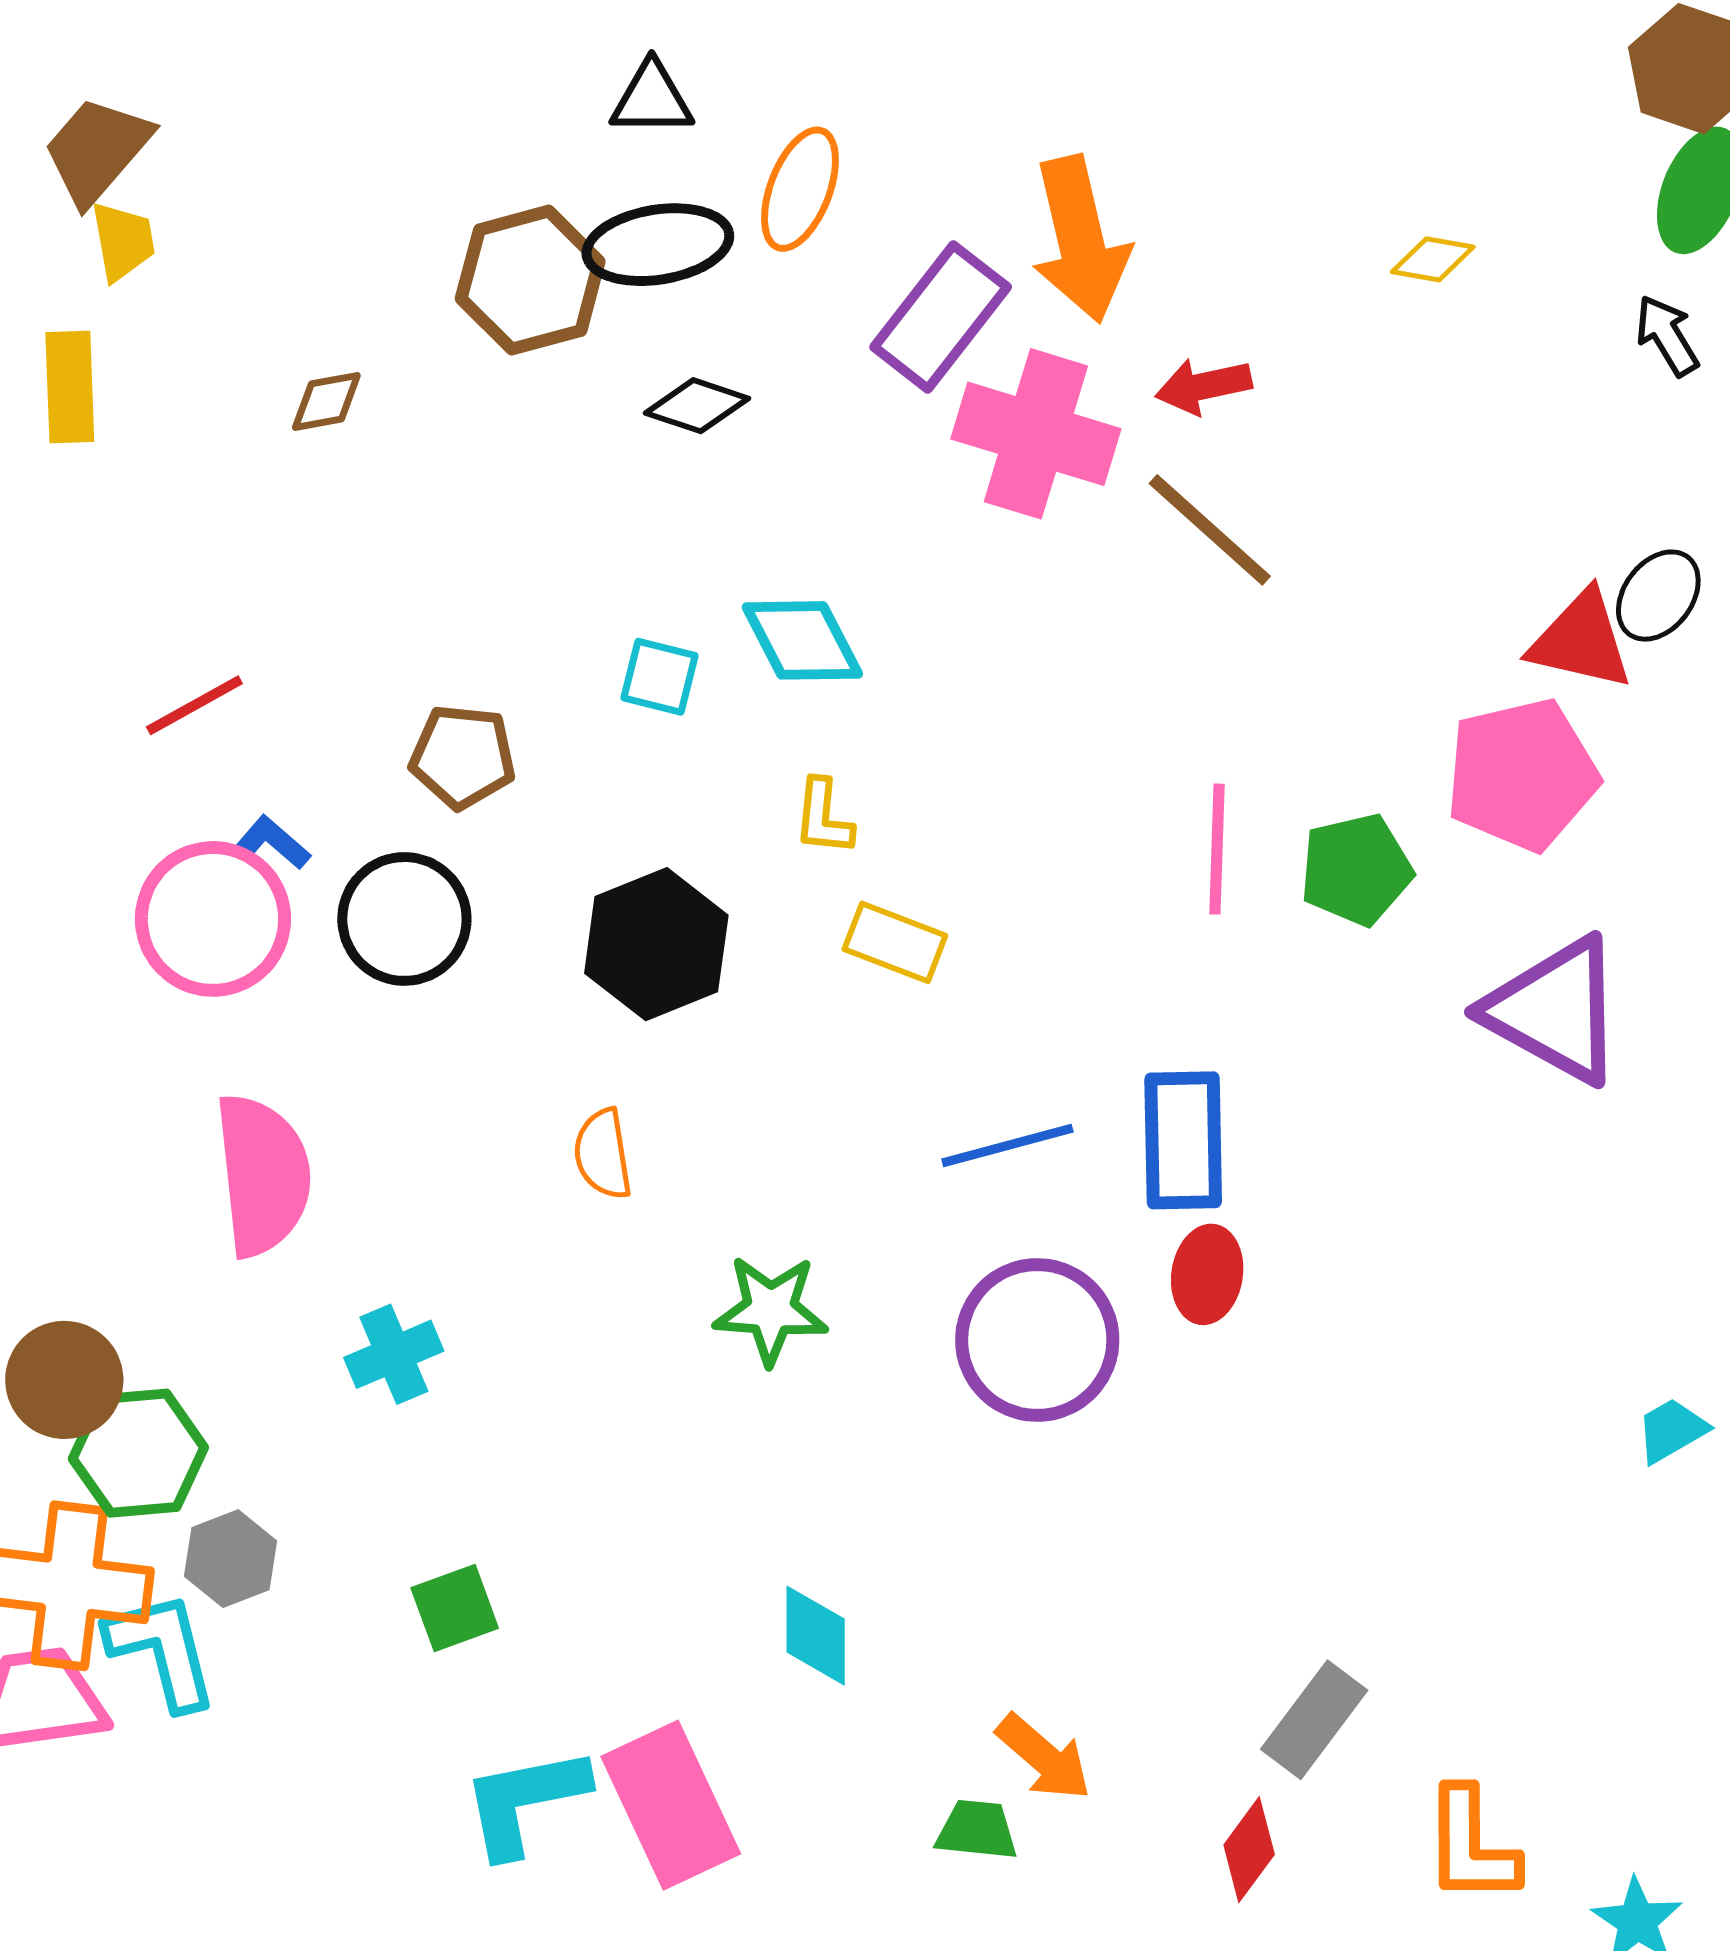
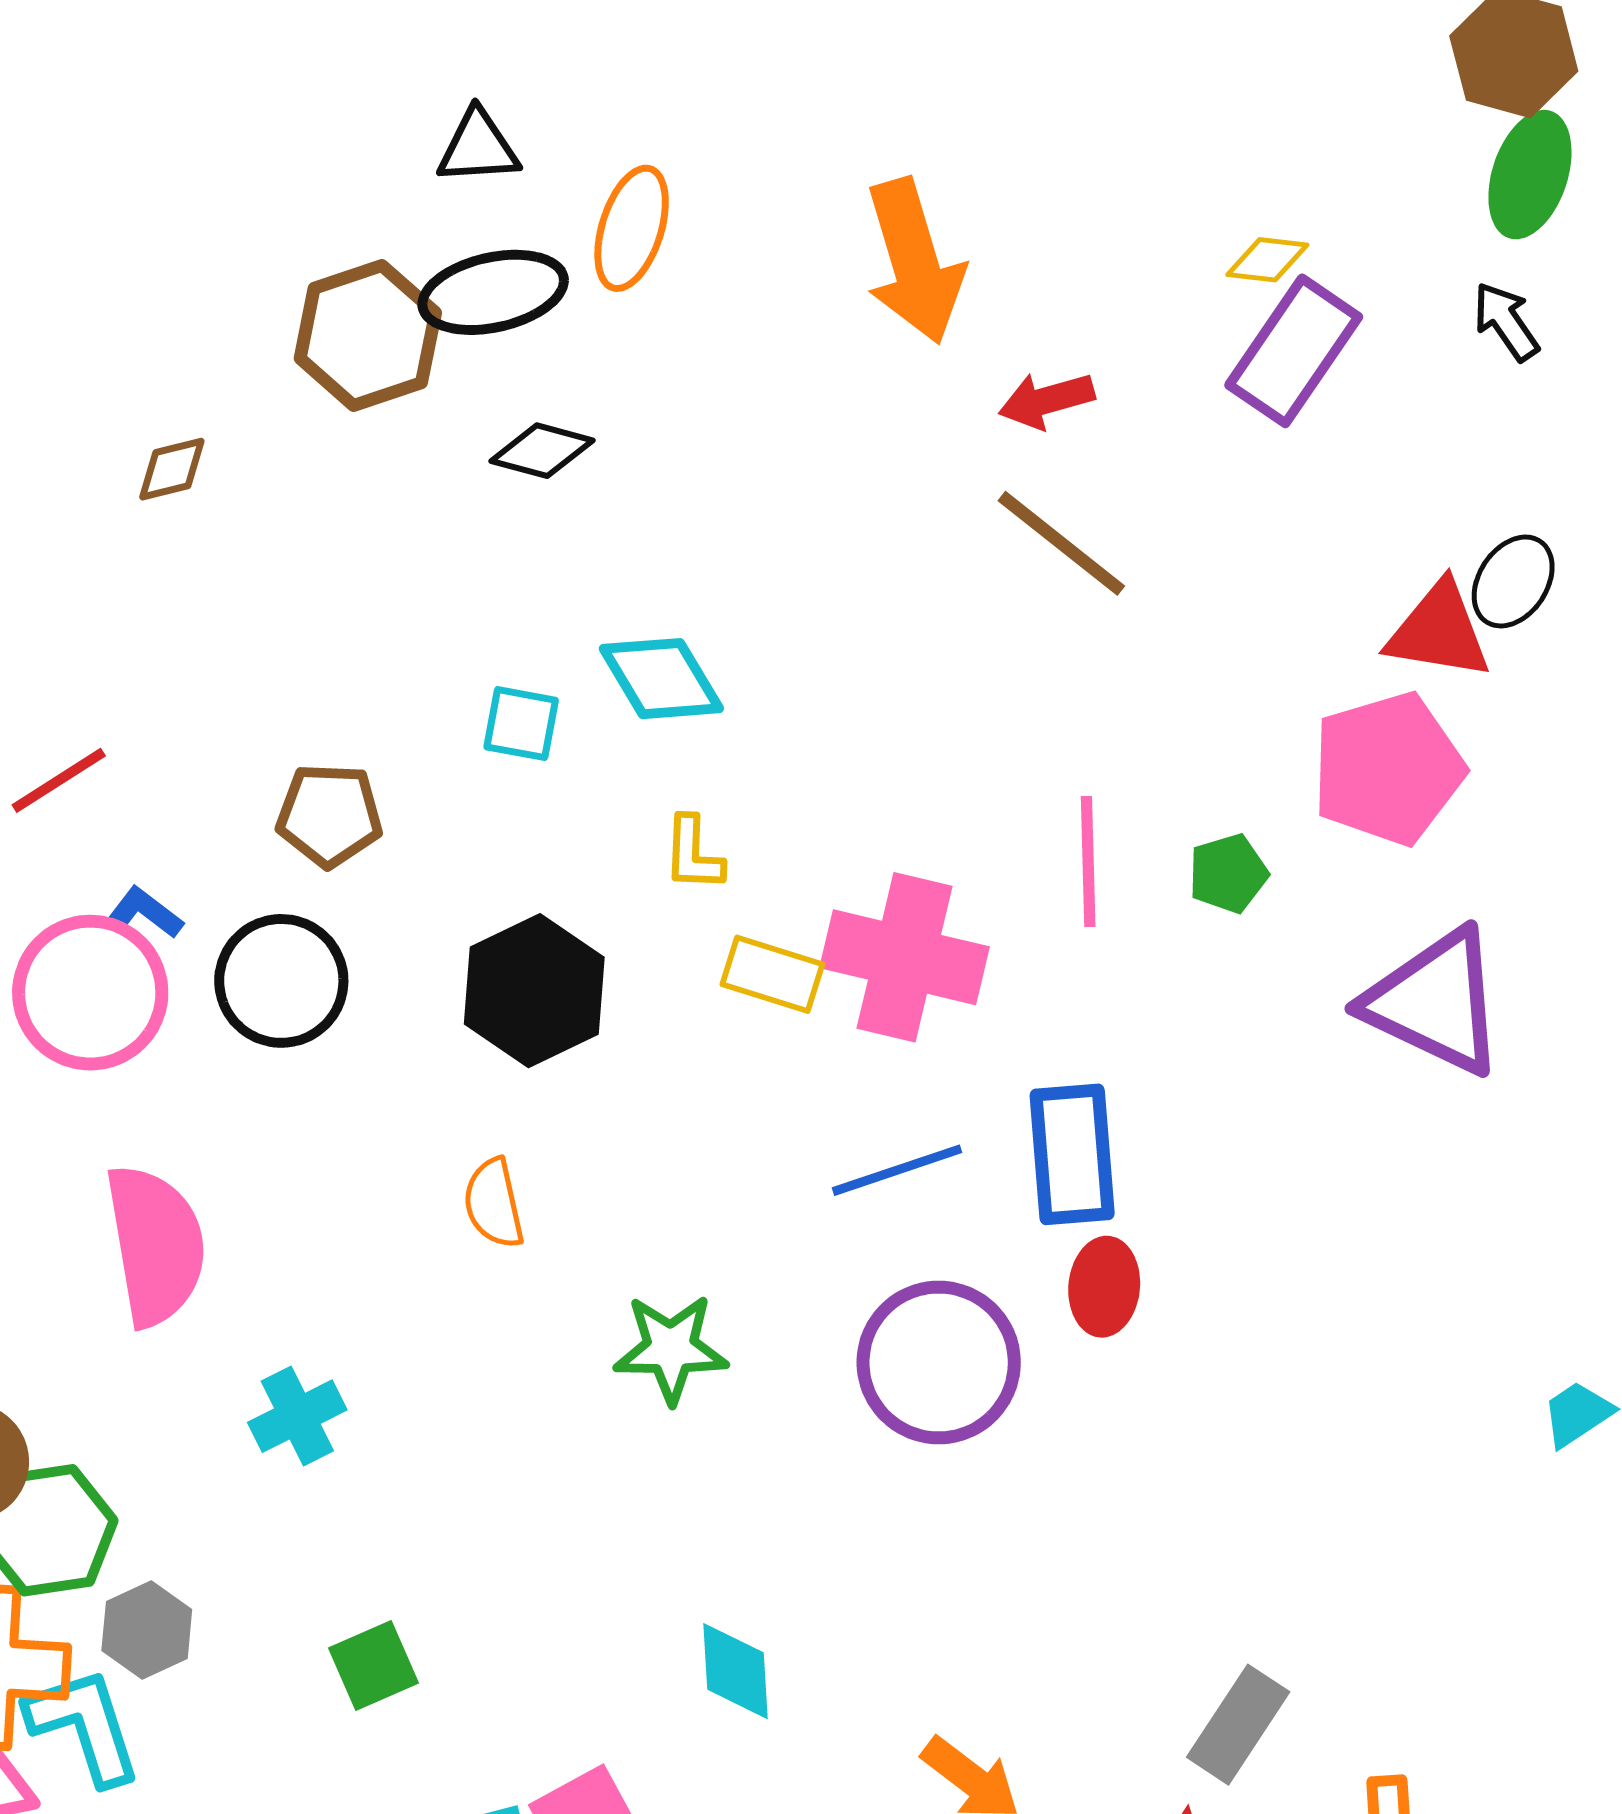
purple rectangle: (941, 317) -> (1294, 351), moved
pink cross: (1036, 434) -> (904, 957), moved
green pentagon: (1356, 870) -> (1228, 874), size x0.7

